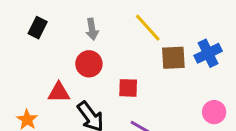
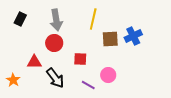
yellow line: (148, 28) -> (93, 19), turned 55
gray arrow: (92, 29) -> (56, 20), size x1.5
pink circle: (214, 112) -> (108, 75), moved

